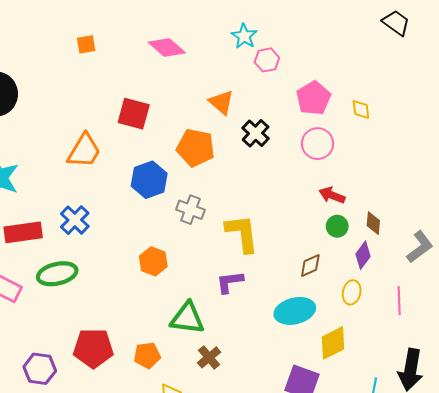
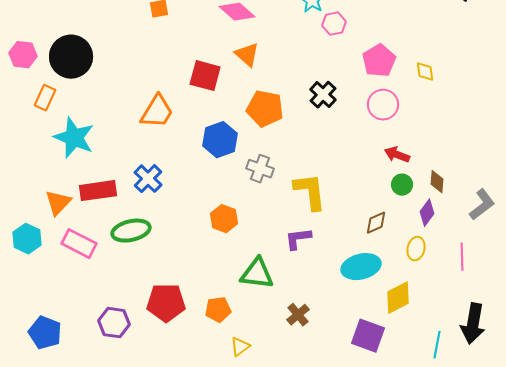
orange triangle: (221, 102) -> (247, 55), moved
brown cross: (209, 357) -> (298, 315), moved

